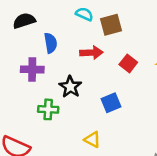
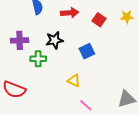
purple cross: (32, 69) -> (20, 40), moved
black star: (70, 87) -> (55, 40), turned 30

